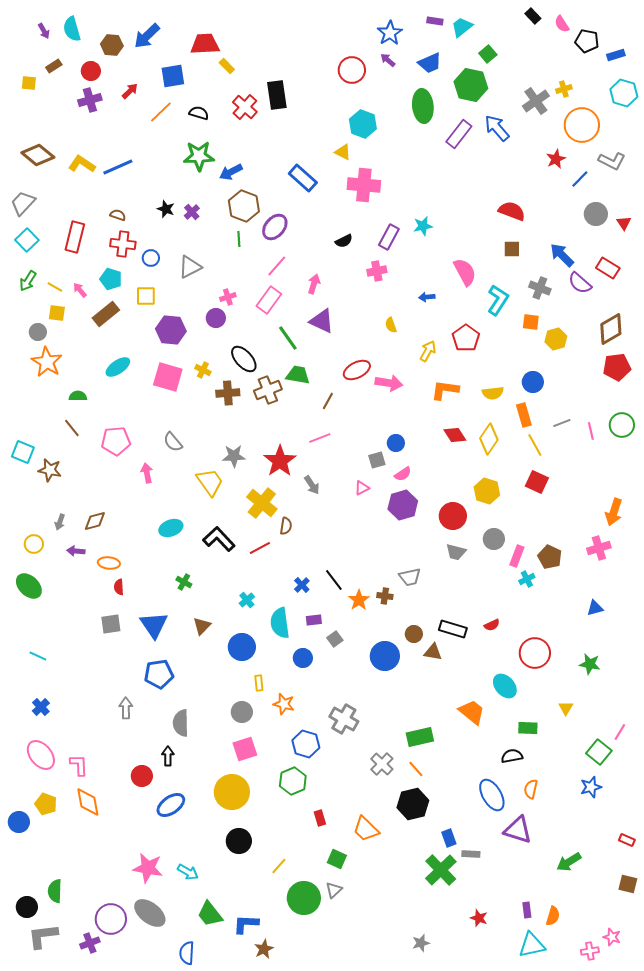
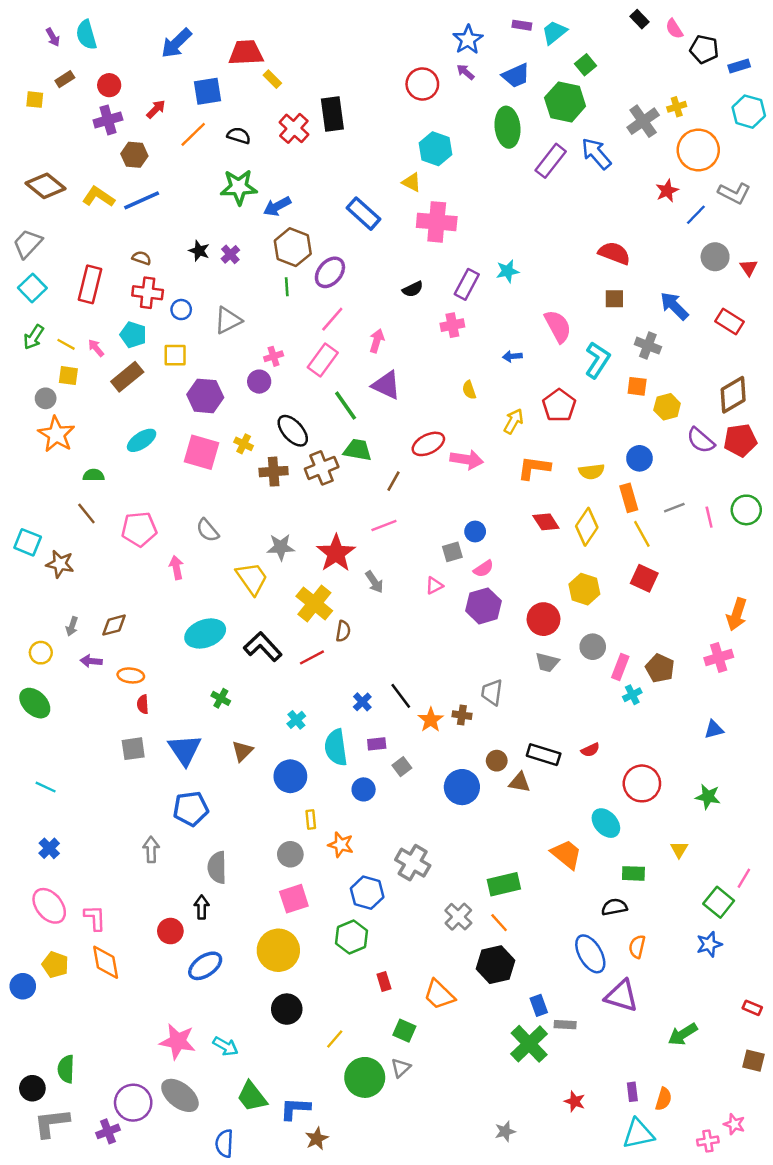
brown hexagon: (112, 45) -> (134, 155), moved
purple semicircle: (580, 283) -> (701, 440), moved
cyan ellipse: (171, 528) -> (205, 633), size x1.4
gray trapezoid: (410, 577) -> (492, 692), turned 110

